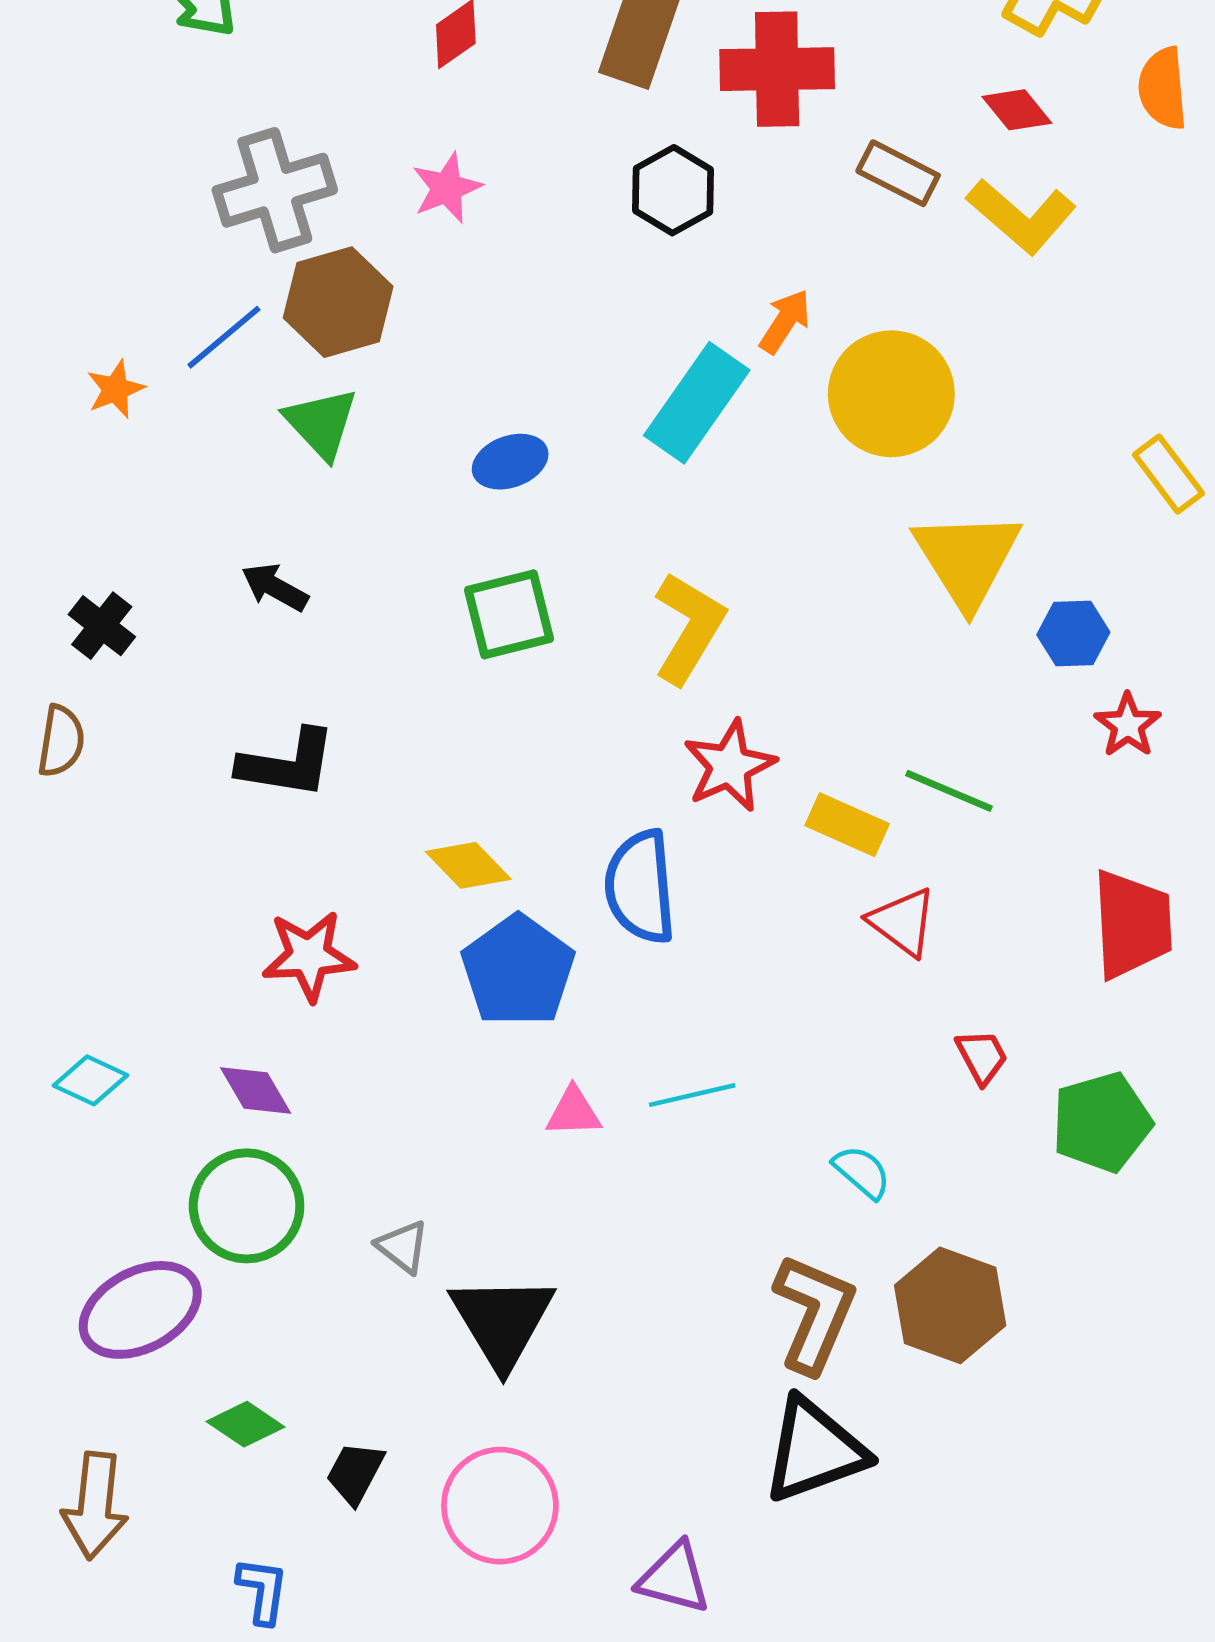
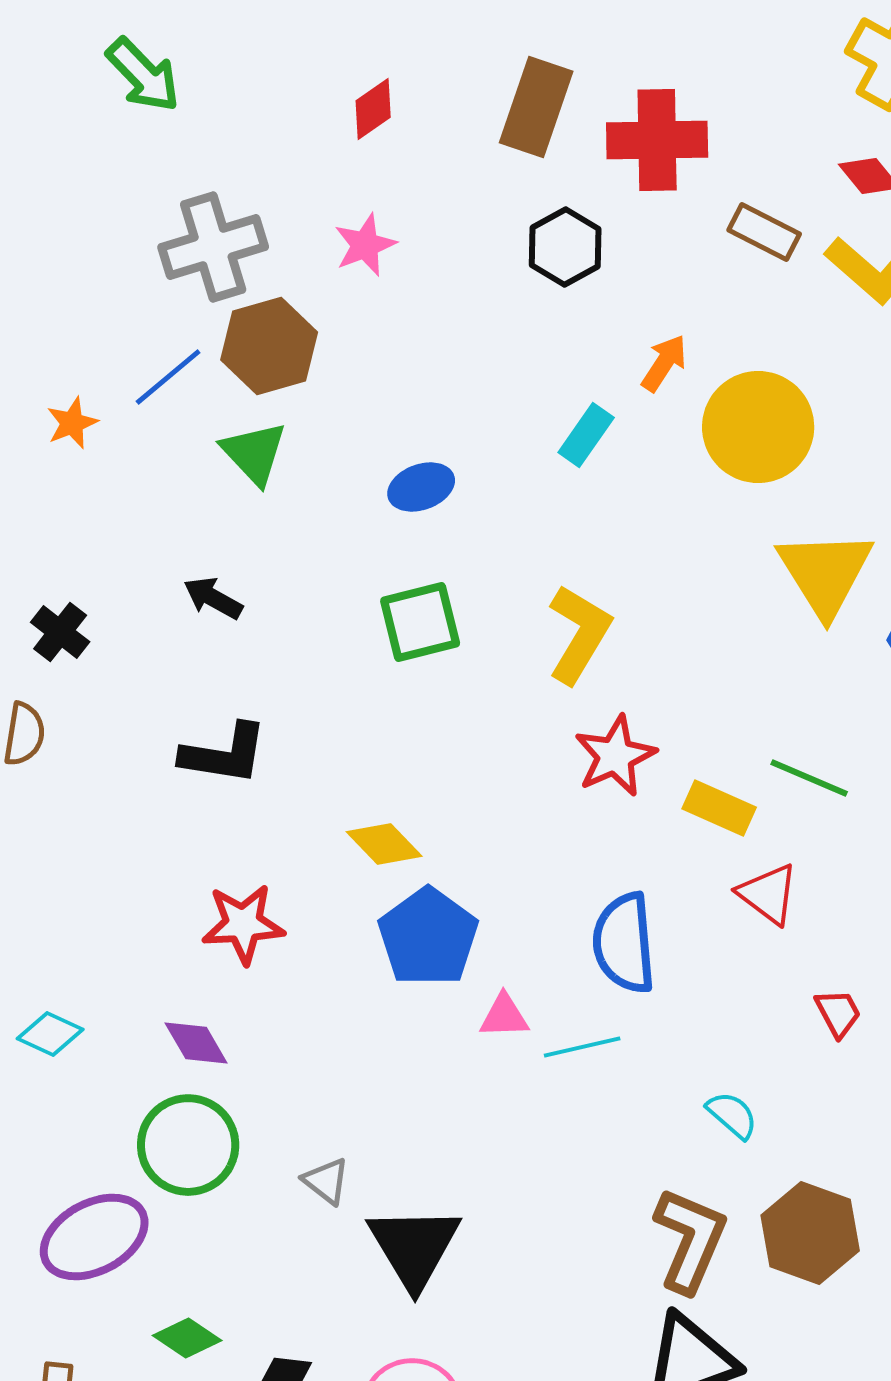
cyan rectangle: (697, 403) -> (586, 435), size x0.6
blue semicircle: (640, 887) -> (624, 943), moved
pink triangle: (573, 1112) -> (504, 1016), moved

